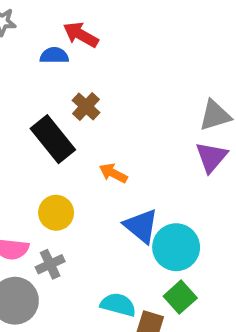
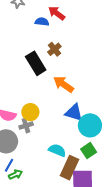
orange arrow: (113, 173) -> (64, 84), size x1.5
yellow circle: (56, 213) -> (30, 112), moved
blue triangle: (141, 226) -> (74, 113), turned -30

